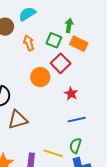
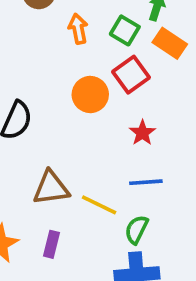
brown triangle: (18, 120) -> (51, 188), moved
yellow line: (53, 153) -> (99, 205), moved

